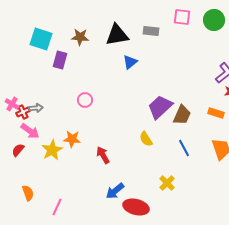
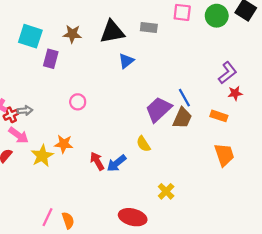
blue line: (184, 148) -> (184, 98), moved
blue arrow: (115, 191) -> (116, 163), moved
orange semicircle: (28, 193) -> (68, 220), moved

